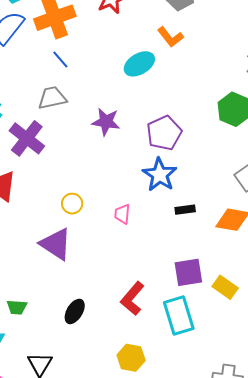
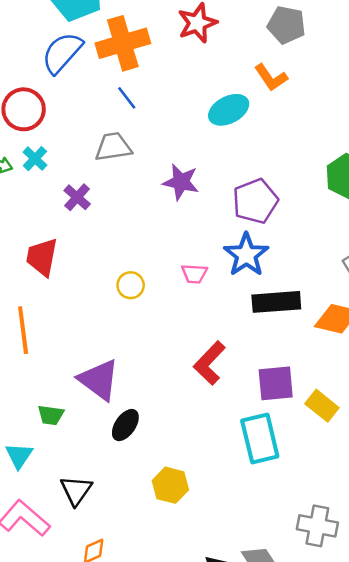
purple cross: (27, 138) -> (77, 197), size x0.6
black rectangle: (185, 210) -> (276, 302), size x1.8
pink trapezoid: (122, 214) -> (194, 274), moved, turned -95
purple triangle: (56, 244) -> (99, 380), moved
red L-shape: (132, 298) -> (209, 363), moved
yellow hexagon: (131, 358) -> (170, 485), moved

